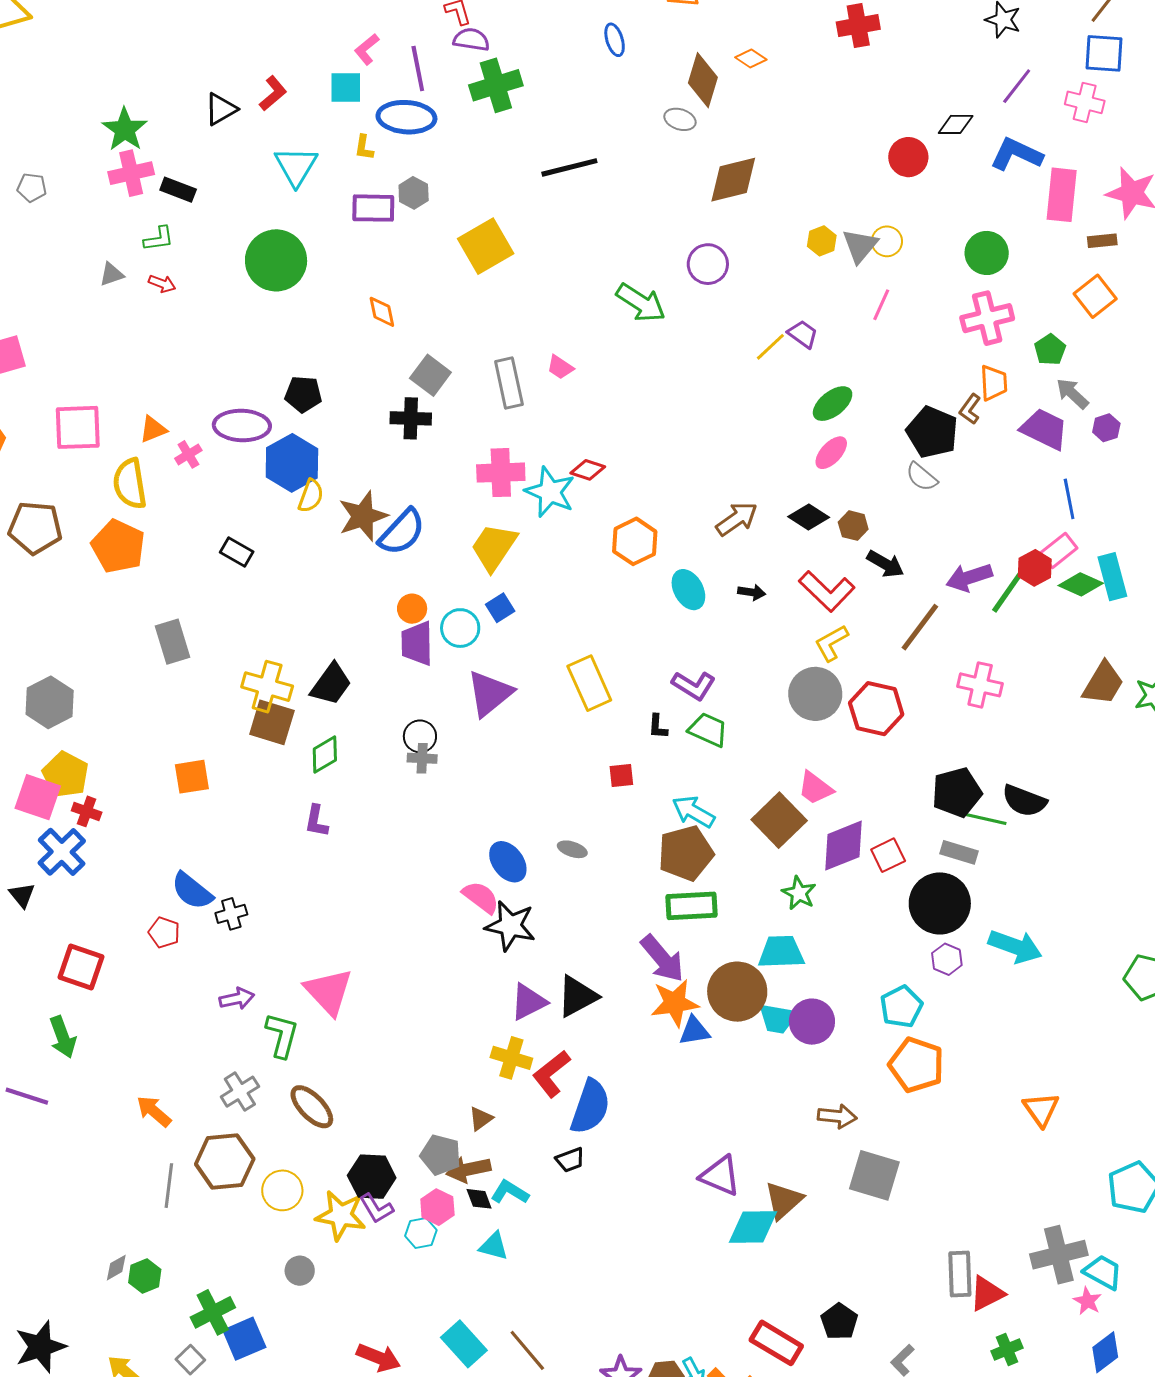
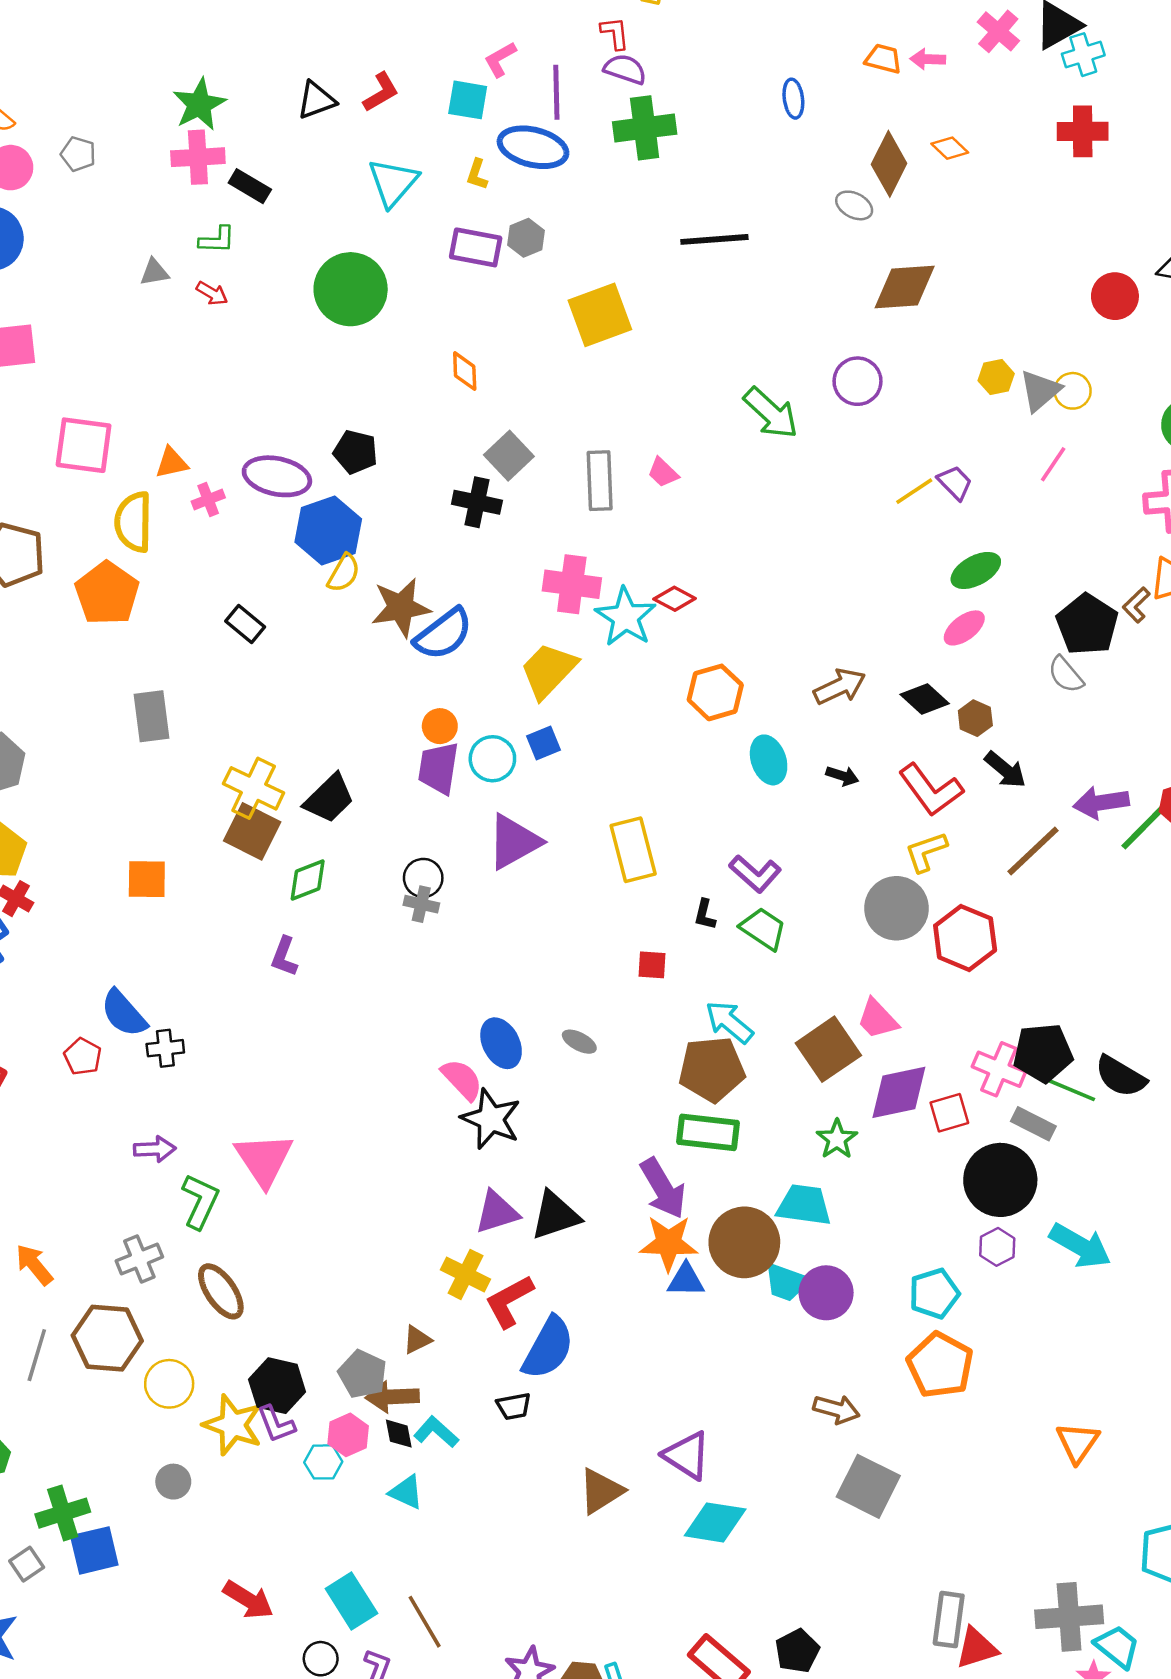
pink cross: (980, 685) -> (999, 1069), moved
brown triangle: (784, 1200) -> (601, 1491), moved

